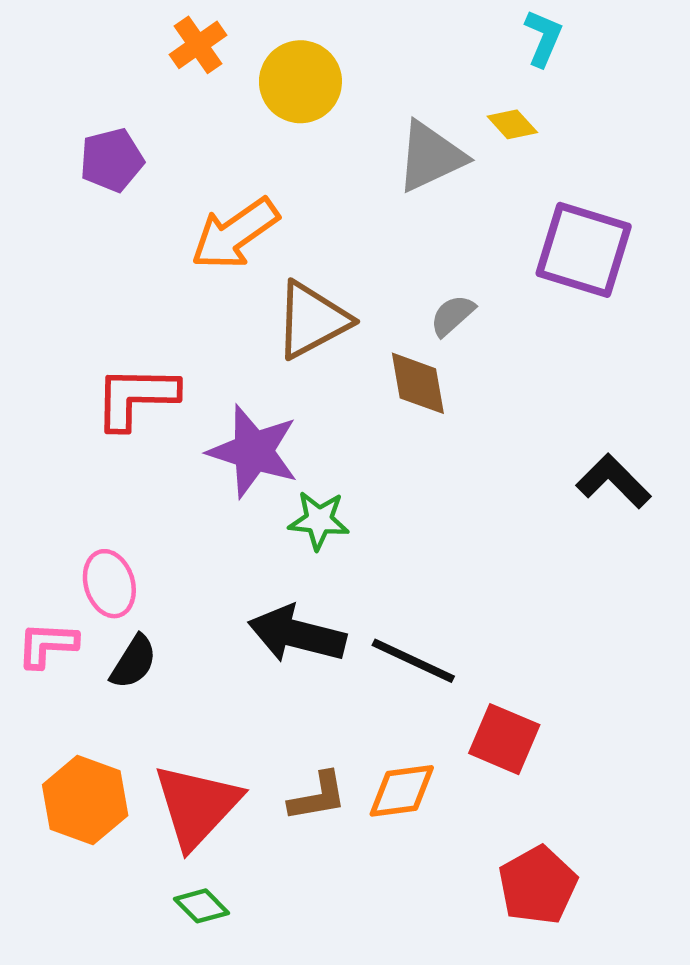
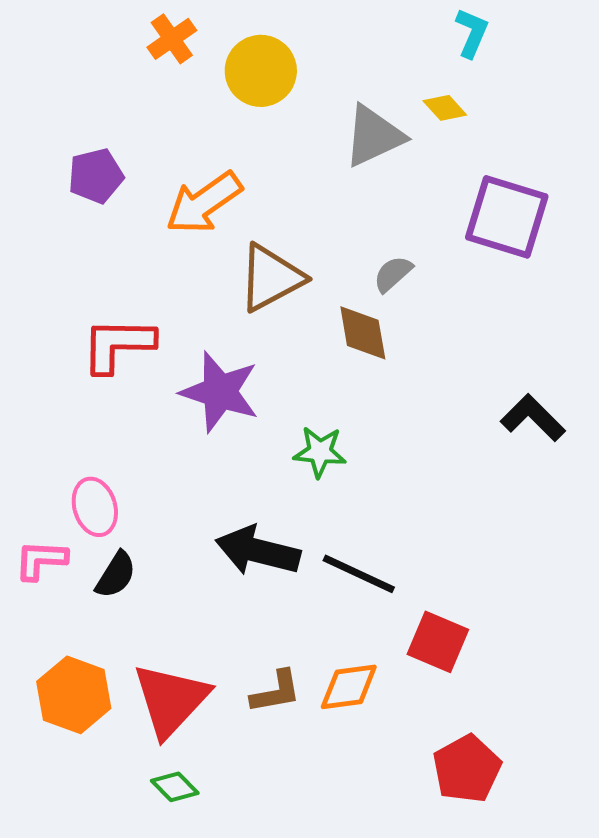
purple pentagon: (112, 160) -> (96, 176), moved
green star: (319, 520) -> (320, 452), moved

